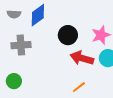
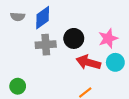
gray cross: (21, 45) -> (46, 45), moved

